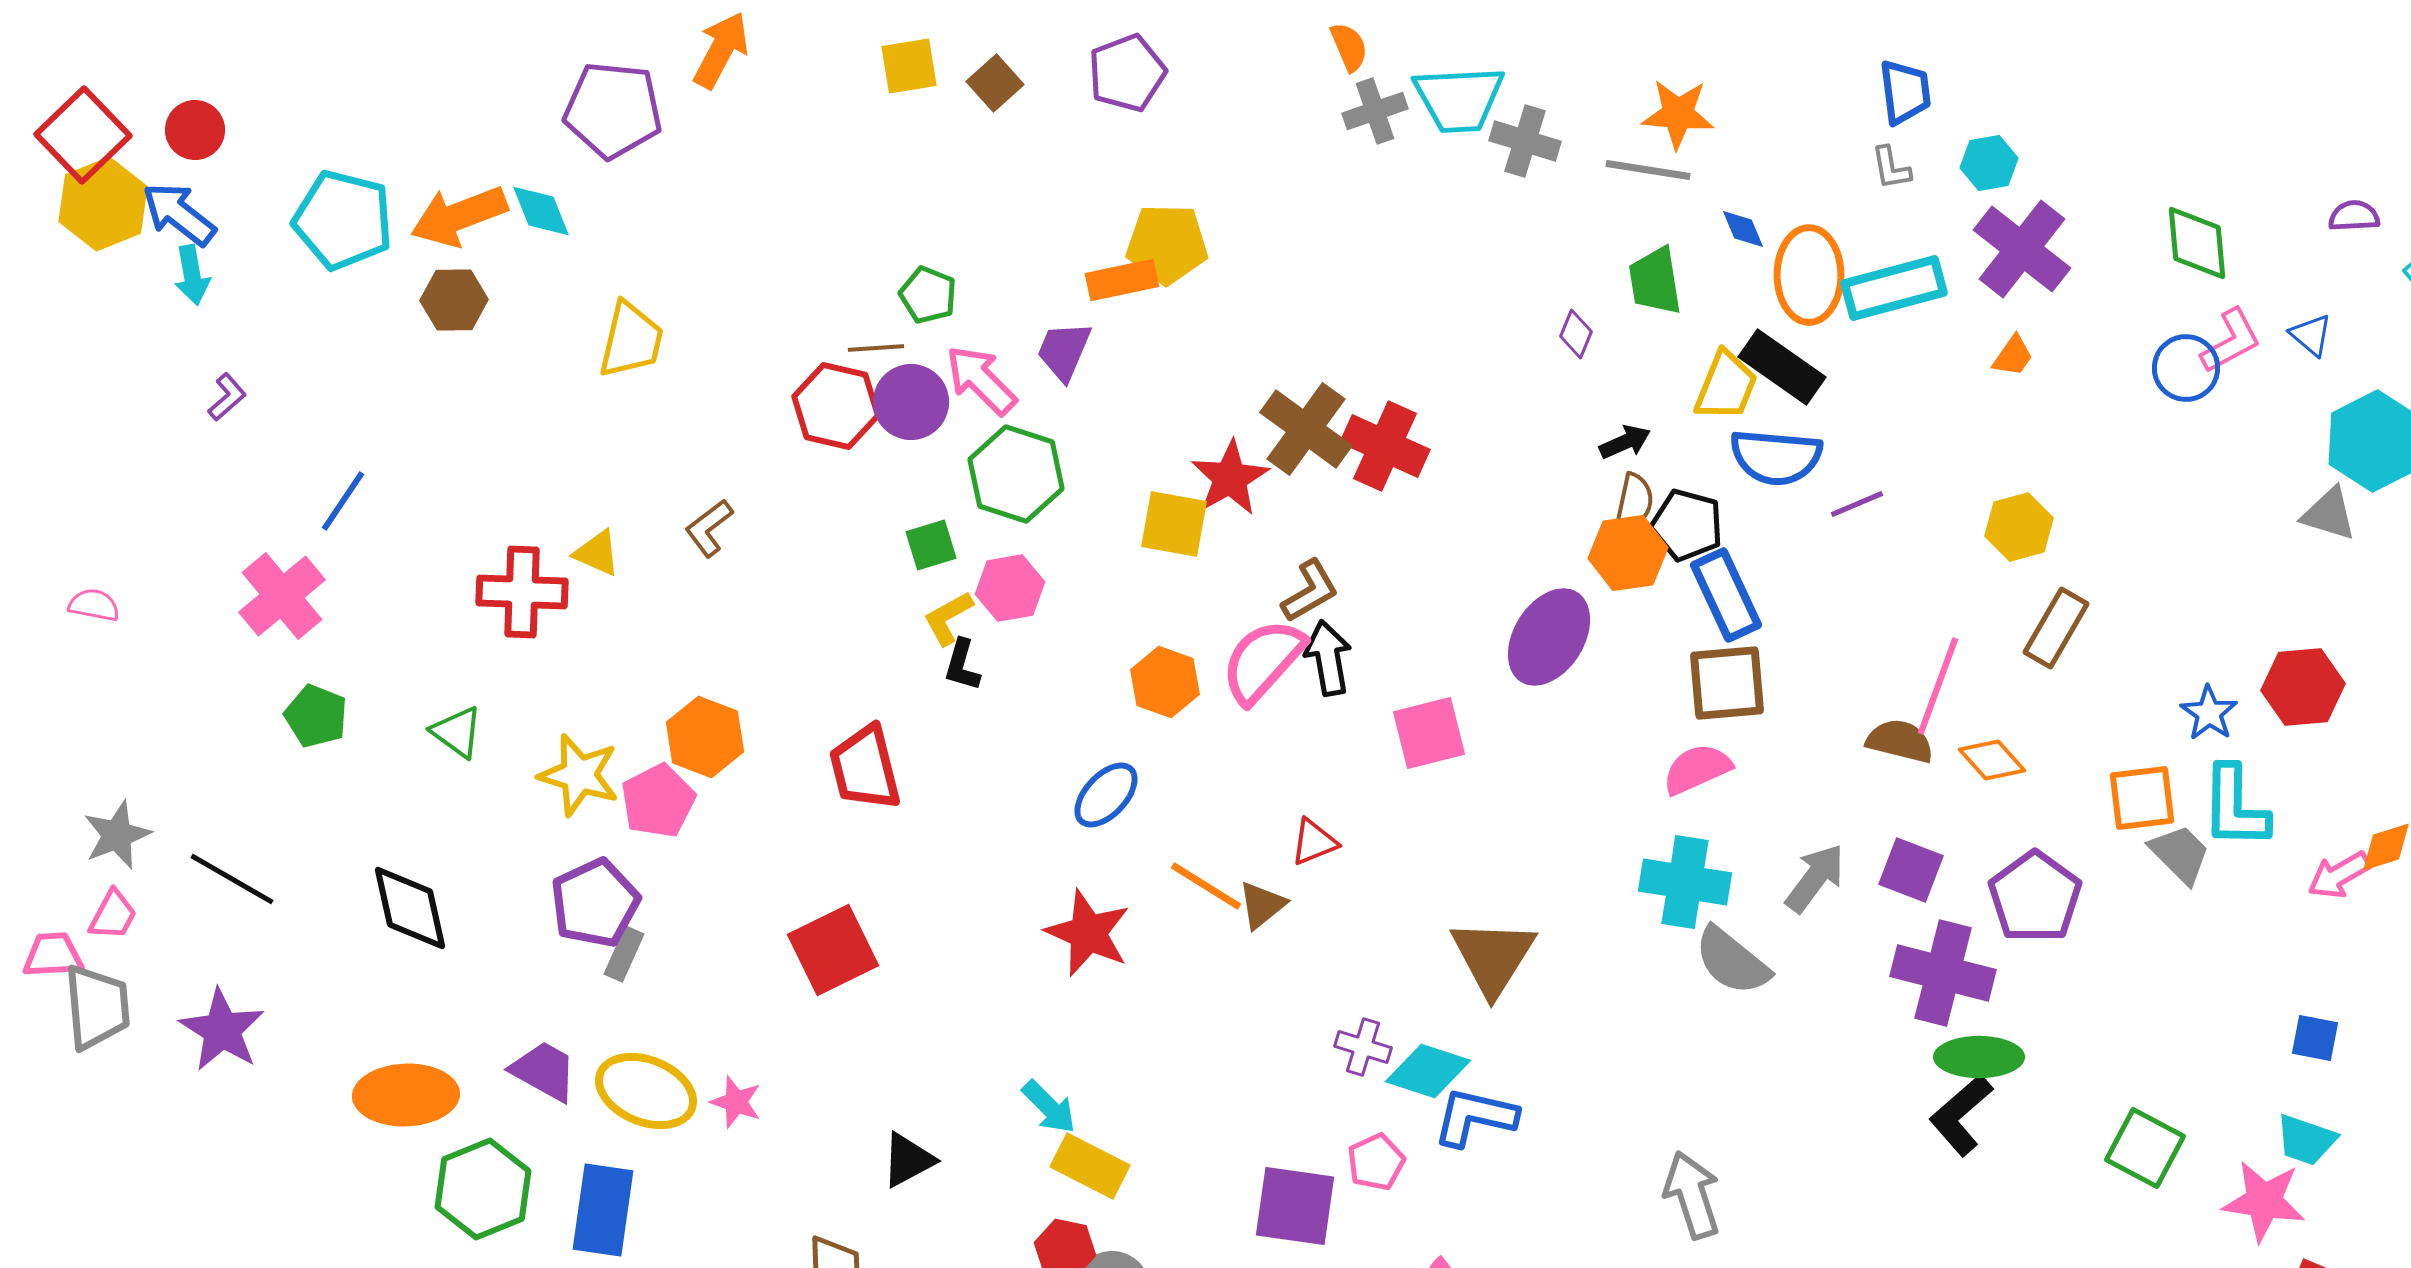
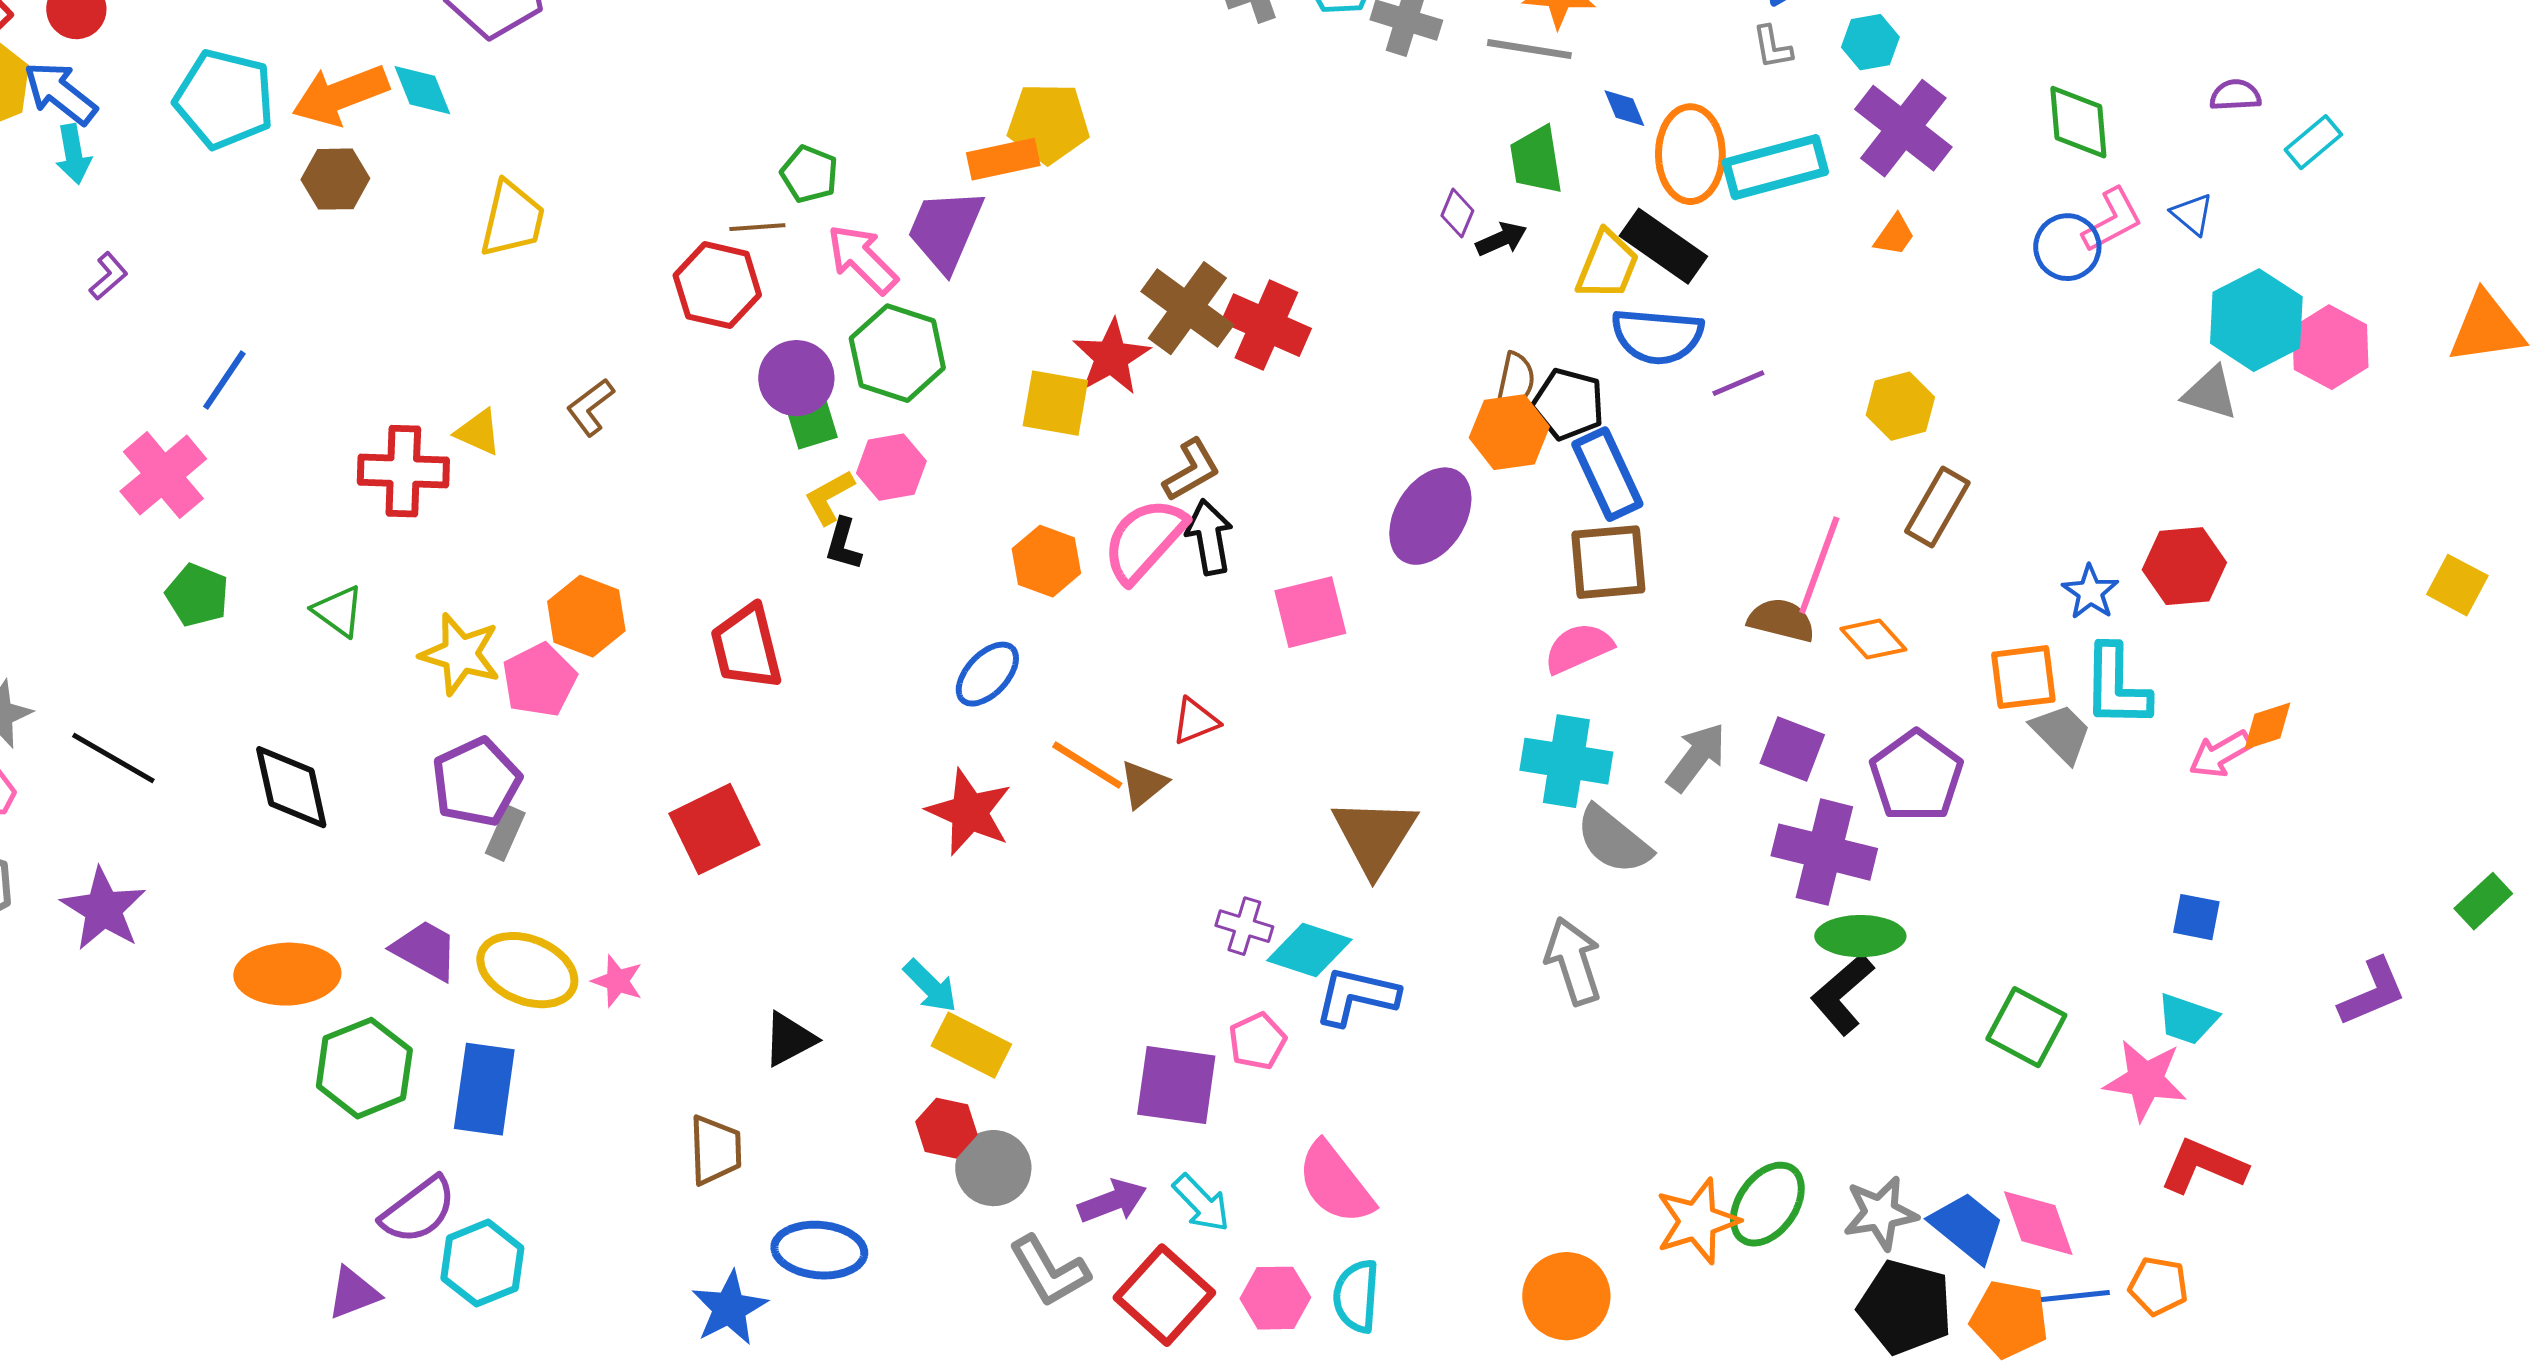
purple trapezoid: (1064, 351) -> (945, 230), size x1.4
purple circle: (911, 402) -> (796, 378), moved
black arrow: (1625, 442) -> (1501, 239), moved
gray arrow: (1692, 1195) -> (1573, 961), moved

